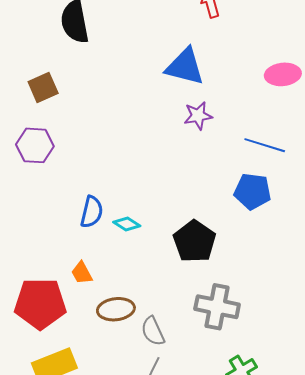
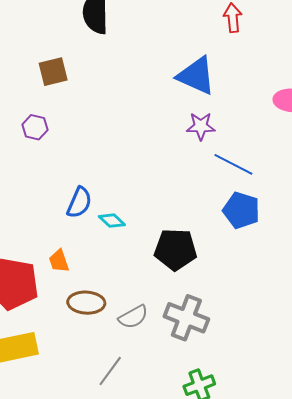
purple hexagon: (35, 145) -> (35, 127), size x0.7
blue line: (265, 145) -> (233, 164), moved
black pentagon: (195, 241) -> (175, 249), turned 30
gray semicircle: (153, 331) -> (133, 317), moved, turned -104

